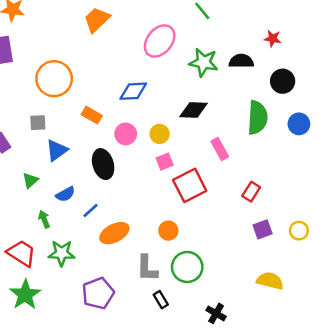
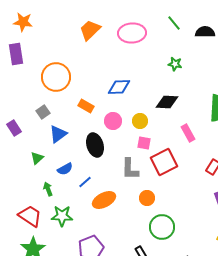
pink ellipse: (160, 41) -> (132, 33), moved, turned 48
black semicircle: (241, 61) -> (205, 32), moved
green star: (204, 62) -> (175, 64), size x0.6
gray square: (38, 123) -> (43, 112), turned -32
pink square: (165, 162) -> (144, 143), turned 32
gray L-shape: (147, 268) -> (130, 169), moved

